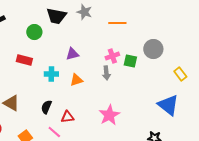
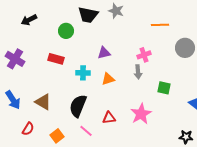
orange line: (117, 23) -> (160, 25), moved
green square: (130, 61) -> (164, 88), moved
black semicircle: (46, 107) -> (78, 106), size x1.6
red triangle: (67, 117) -> (109, 118), moved

